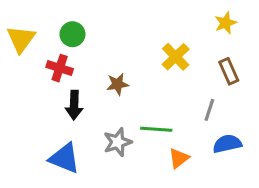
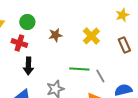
brown star: (118, 84) -> (55, 35), moved
gray line: (209, 110) -> (100, 76), moved, turned -48
green line: (156, 129) -> (79, 69), moved

